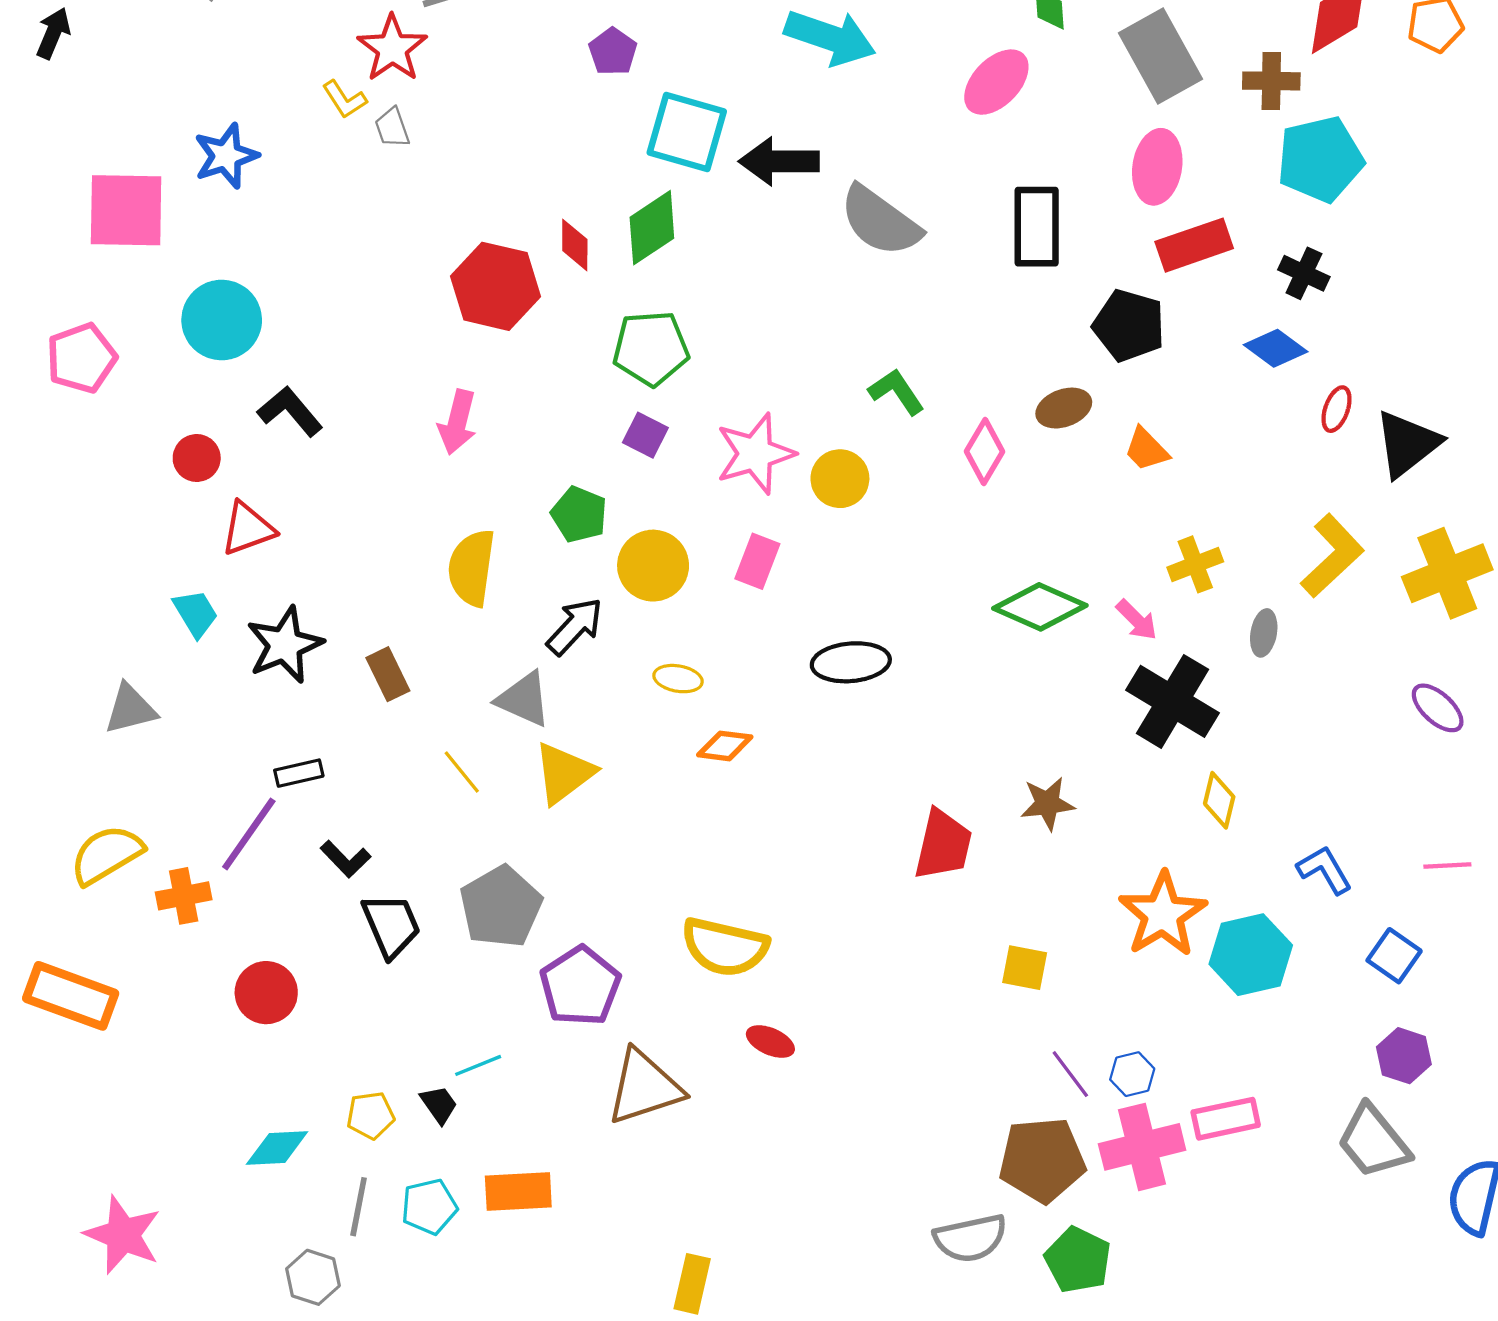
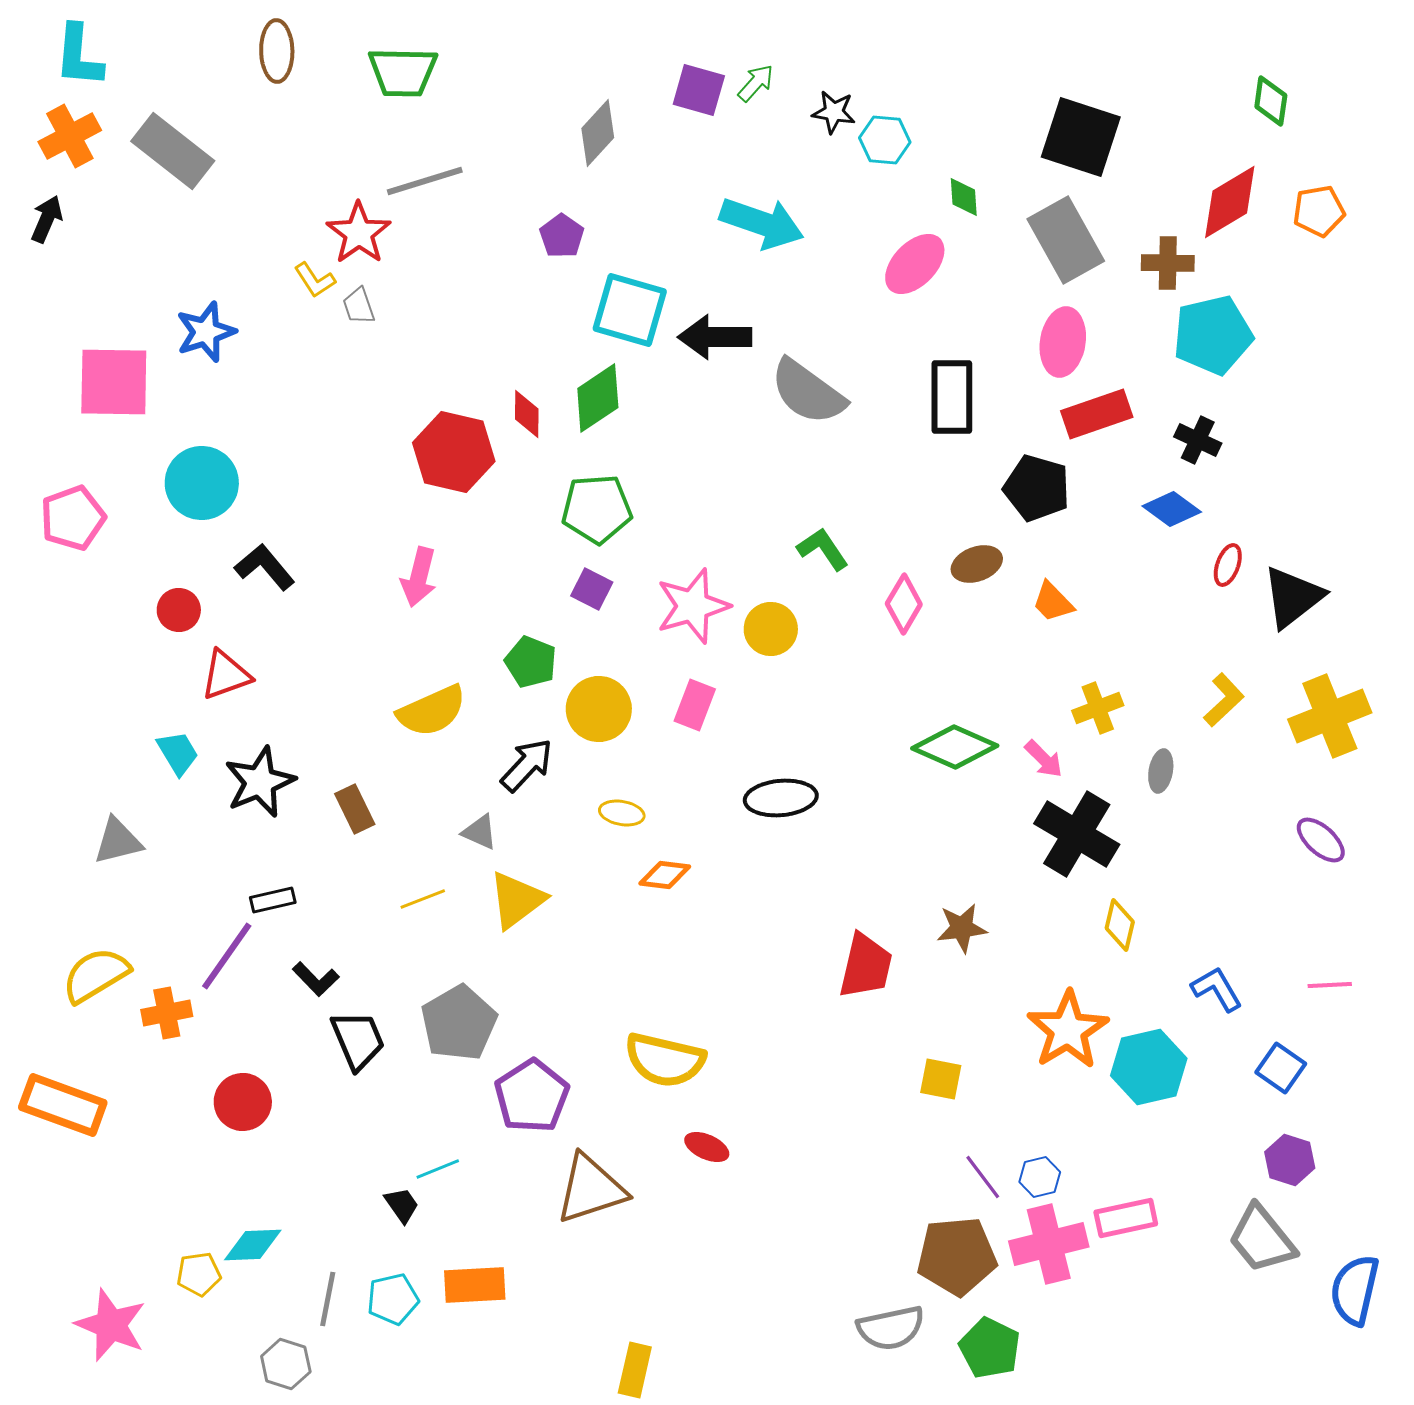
yellow L-shape: (1332, 556) -> (1224, 700), size x0.7
yellow semicircle: (472, 568) -> (432, 711), turned -122
gray triangle: (524, 699) -> (480, 832), size x0.7
yellow line: (462, 772) -> (423, 899), turned -72
yellow pentagon: (371, 1115) -> (199, 1274), moved

